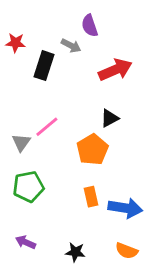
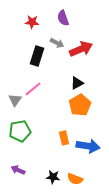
red star: (16, 43) -> (32, 22), moved
gray arrow: (71, 46) -> (57, 43), moved
black rectangle: (44, 66) -> (37, 56), moved
orange pentagon: (92, 150) -> (80, 105), moved
orange semicircle: (127, 251) -> (75, 179), moved

